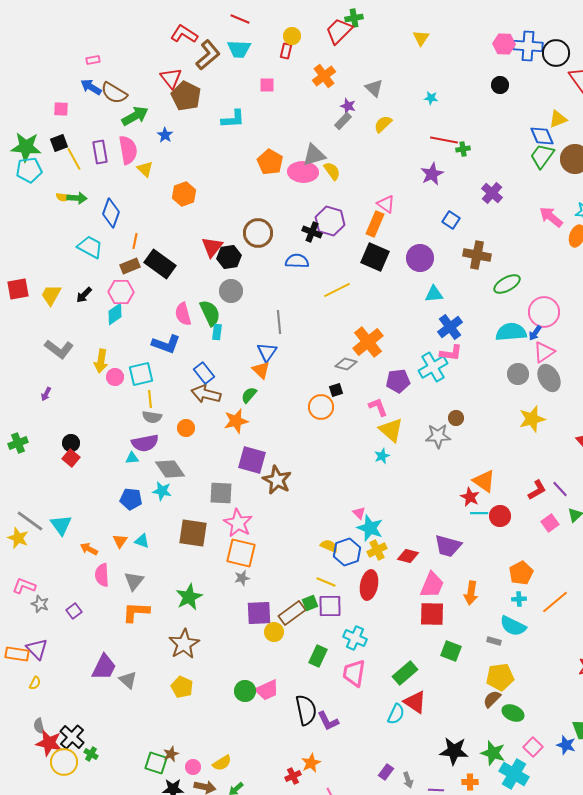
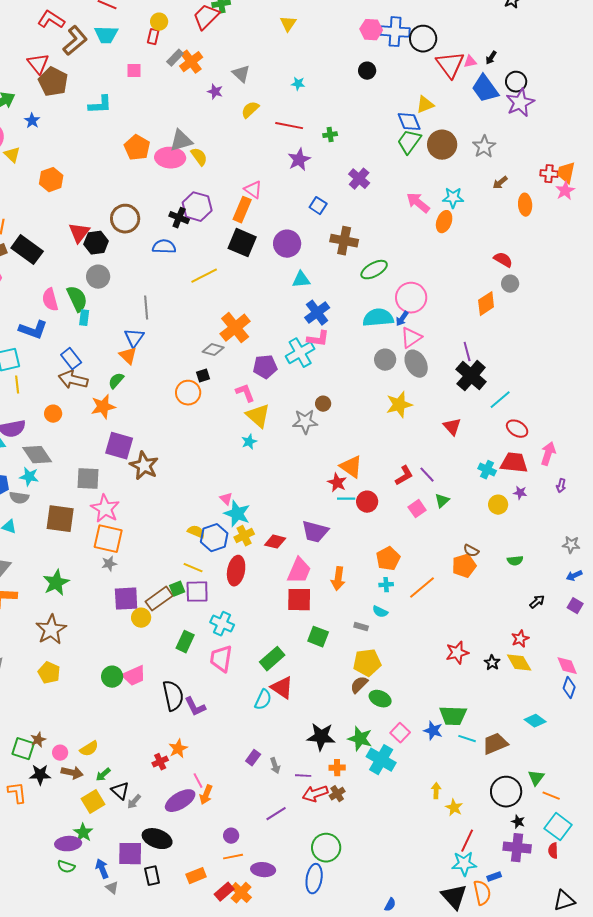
gray rectangle: (343, 121) -> (175, 58), moved
red line: (444, 140) -> (289, 126), moved
gray semicircle: (152, 417) -> (19, 498), moved
cyan semicircle: (513, 626) -> (380, 612), size x0.6

